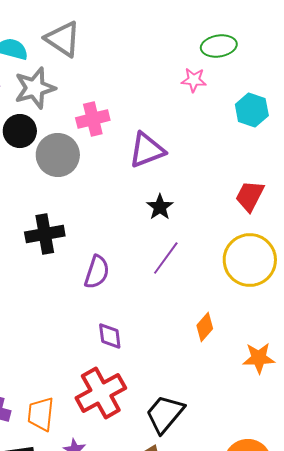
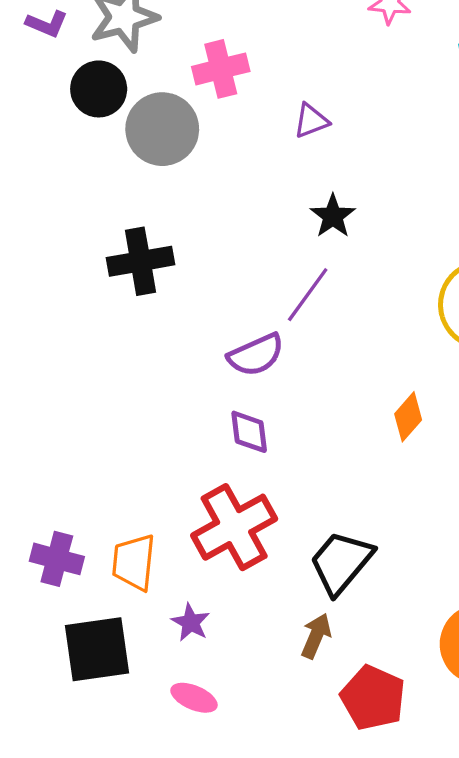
purple triangle: (147, 150) -> (311, 121), size x0.6
purple line: (166, 258) -> (308, 295), moved
purple semicircle: (97, 272) -> (256, 355), moved, turned 48

